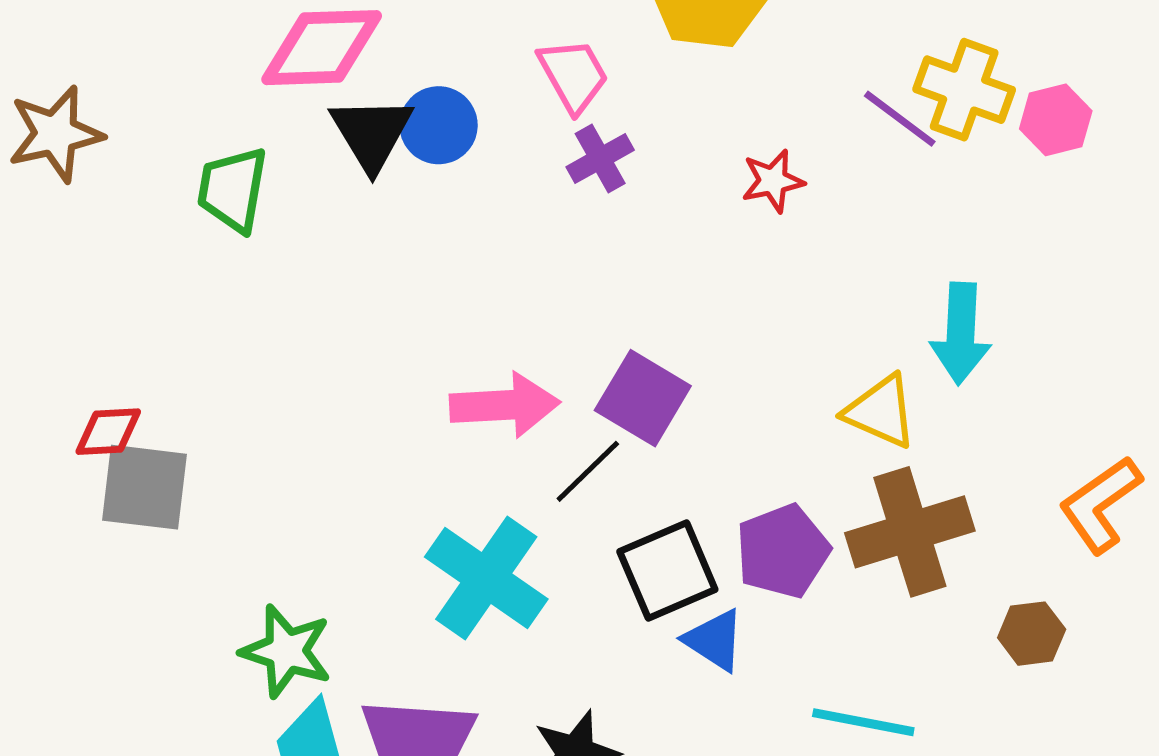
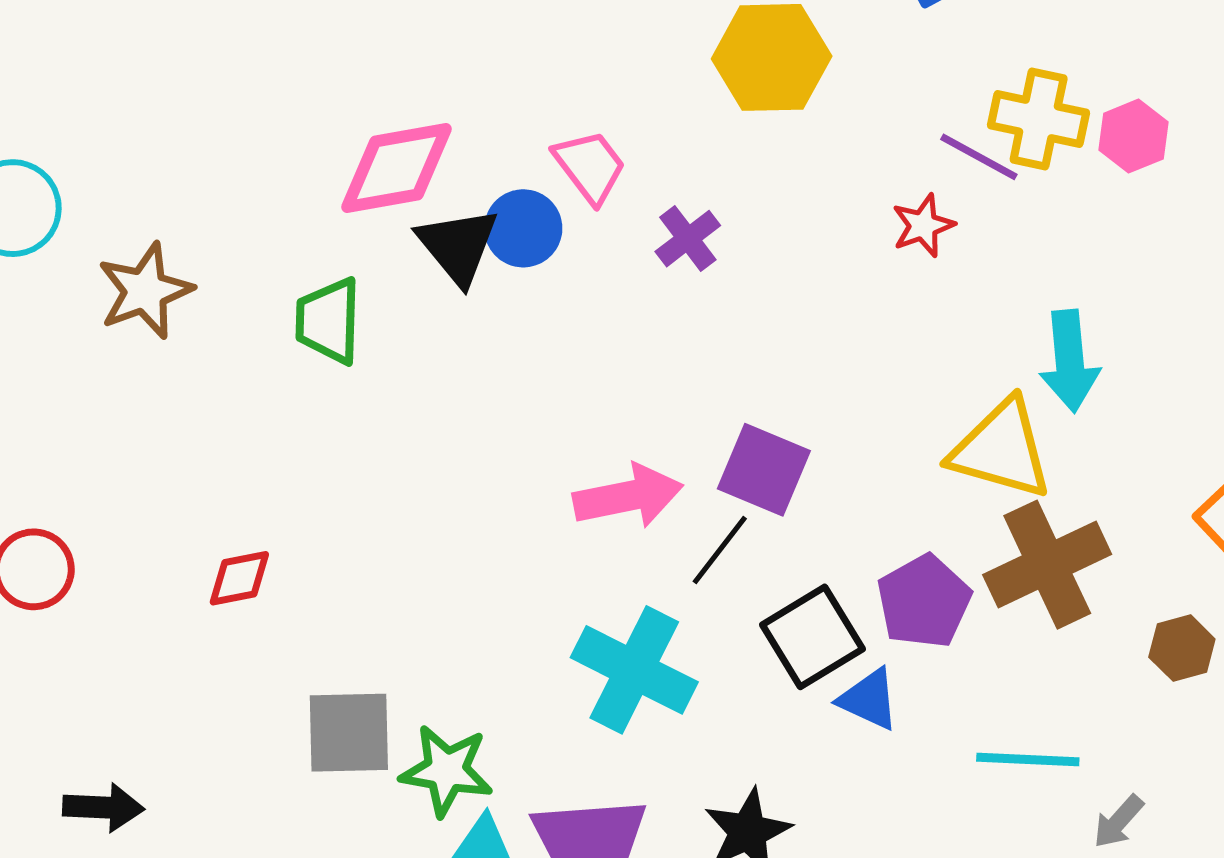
pink trapezoid: (573, 75) -> (590, 166), moved
red star: (773, 181) -> (923, 226), moved
yellow triangle: (881, 411) -> (1001, 449), size x1.4
gray square: (144, 487) -> (349, 733), moved

